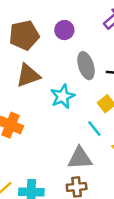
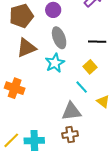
gray ellipse: (86, 66) -> (59, 38), moved

